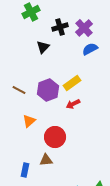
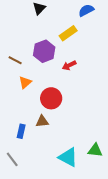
yellow rectangle: (72, 83) -> (68, 33), moved
brown line: (19, 90) -> (15, 60), moved

